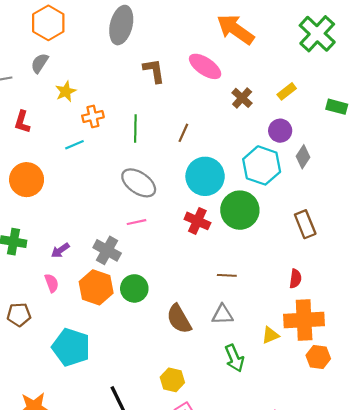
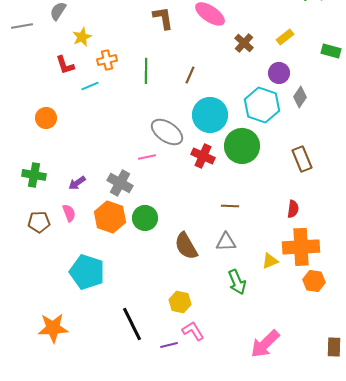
red L-shape: (22, 122) -> (65, 65), moved, turned -35
orange circle: (27, 180) -> (46, 118), size x0.7
gray ellipse: (139, 183) -> (167, 132), moved
brown pentagon: (19, 315) -> (39, 222), moved

